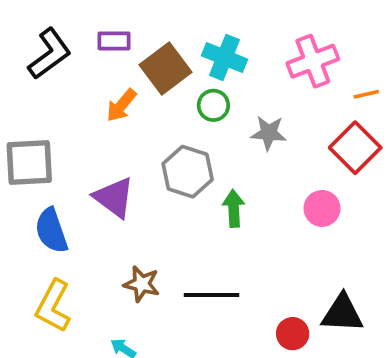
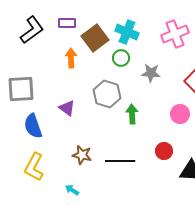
orange arrow: (121, 105) -> (71, 58), turned 138
purple triangle: (114, 197) -> (67, 108), size x0.7
red circle: (293, 334) -> (164, 151), moved

